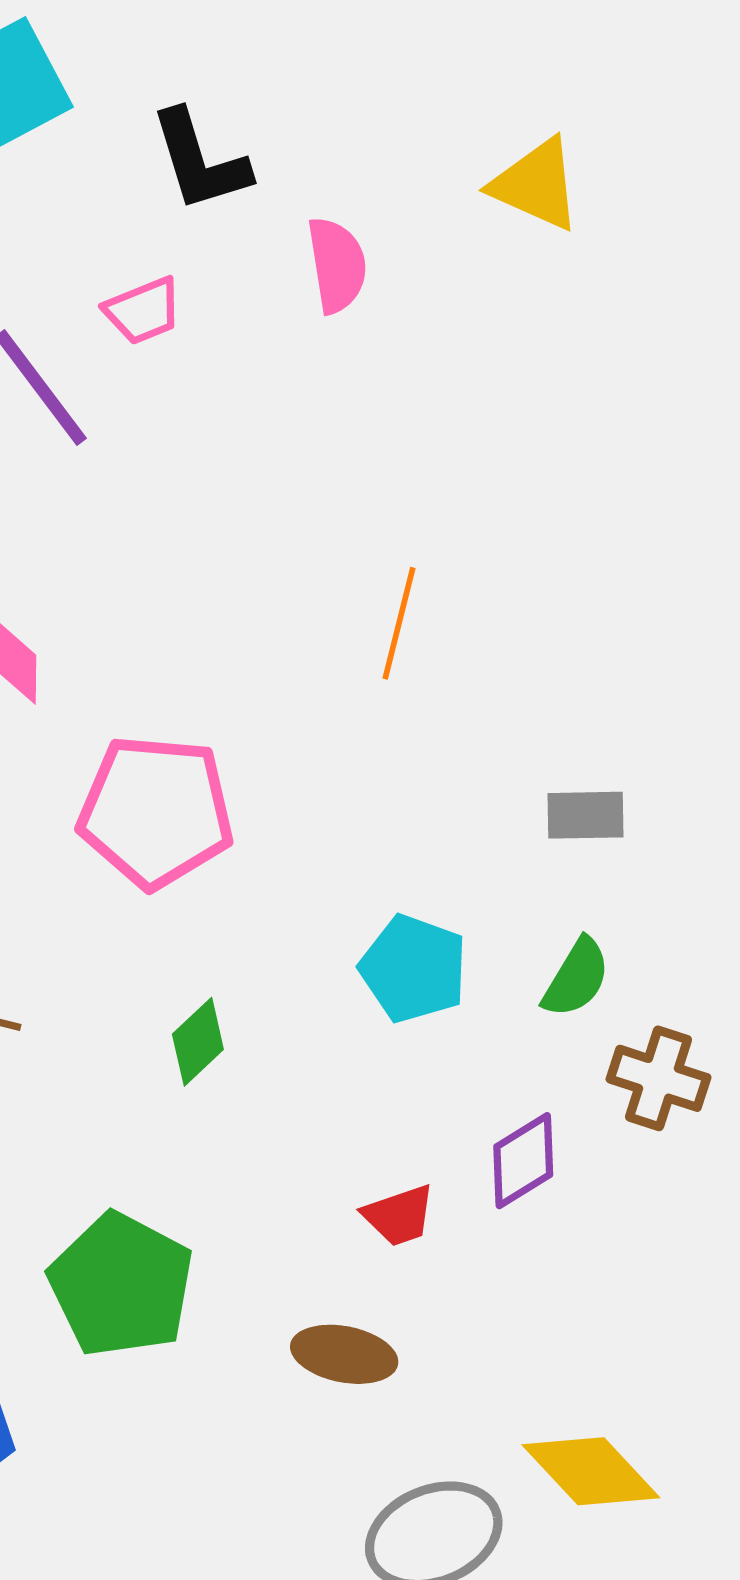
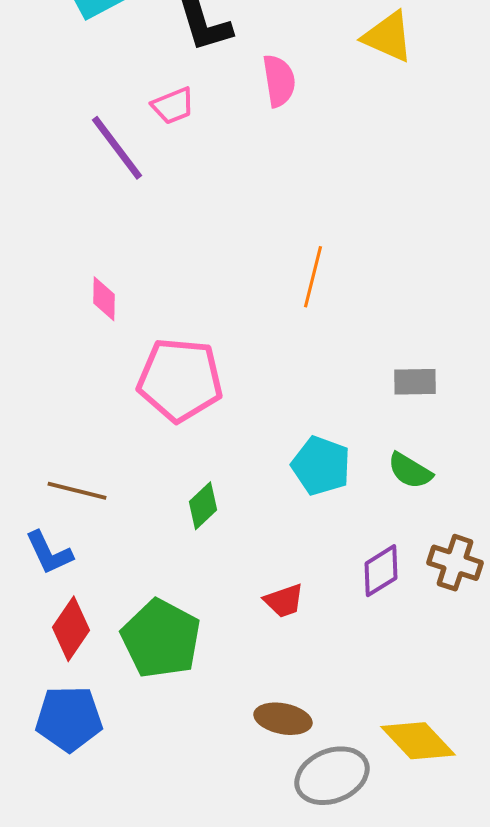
green semicircle: (576, 978) -> (410, 471), turned 90
brown cross: (659, 1078) -> (455, 563), moved
red trapezoid: (399, 1215) -> (284, 601), moved
brown ellipse: (344, 1354) -> (283, 719), moved

